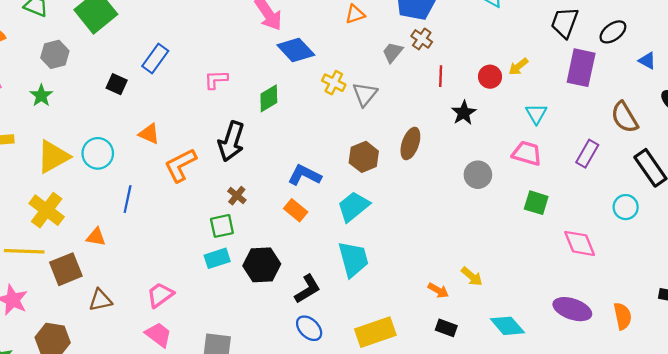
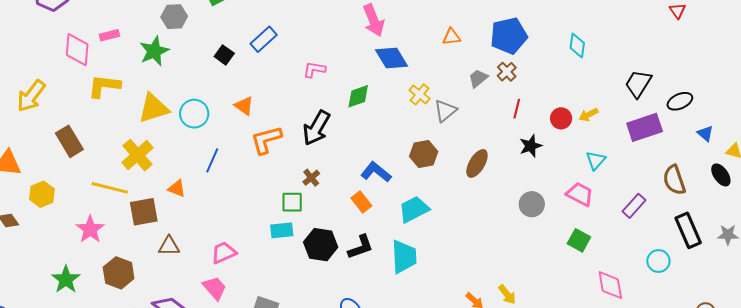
purple rectangle: (581, 68) -> (645, 127), turned 48
green star: (41, 96) -> (154, 51), size x1.4
brown hexagon: (364, 157) -> (424, 154), moved
black L-shape: (308, 289) -> (361, 247), moved

